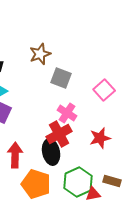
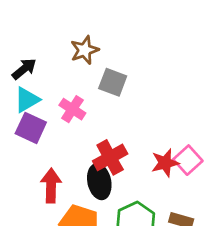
pink square: (104, 90) -> (188, 160), moved
pink cross: (67, 113) -> (72, 109), moved

